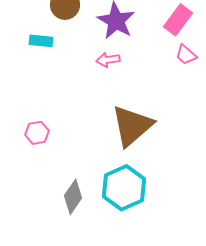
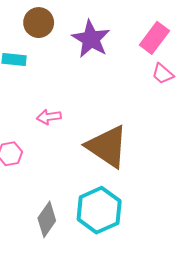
pink arrow: (108, 60) -> (49, 117), moved
brown triangle: (132, 126) -> (107, 147), turned -45

